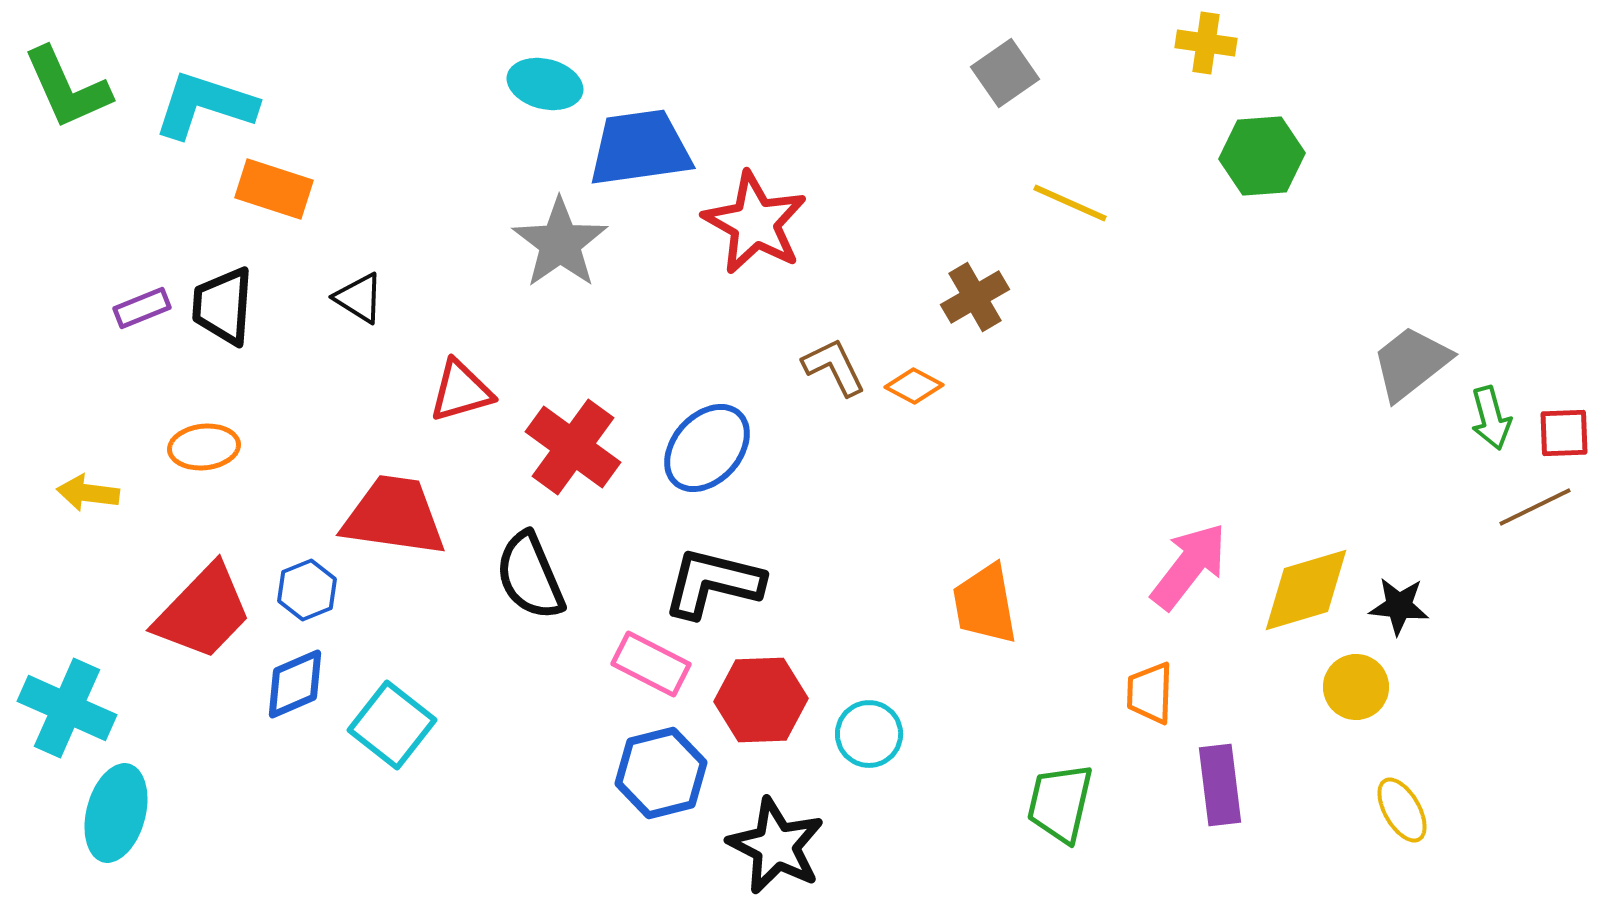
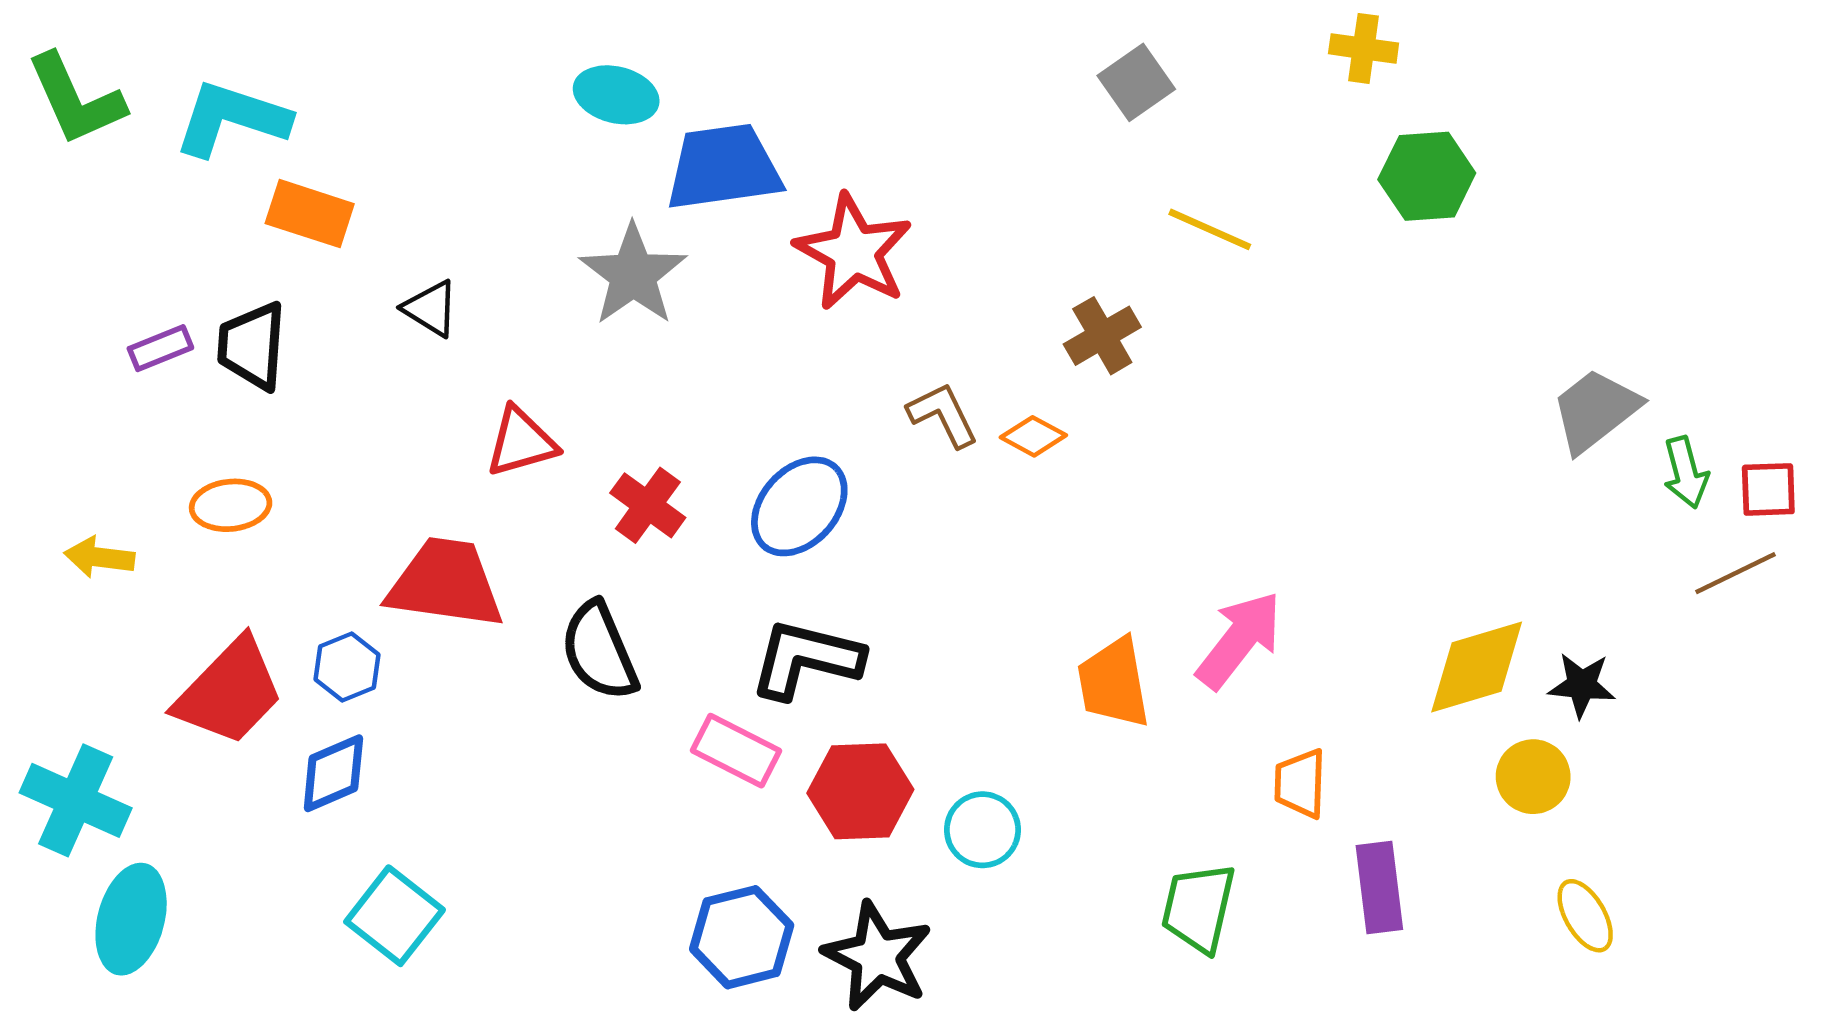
black triangle: (359, 298) -> (431, 309), moved
red cross: (573, 447) -> (648, 505), size x0.7
pink arrow: (1189, 566) -> (1239, 640), moved
cyan square: (392, 725) -> (395, 916), moved
blue hexagon: (661, 773) -> (742, 937), moved

